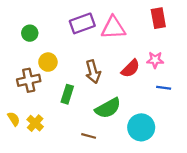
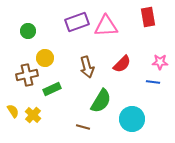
pink star: (155, 60) -> (160, 62), moved
green rectangle: (67, 94) -> (52, 89), moved, turned 48
green semicircle: (108, 108) -> (101, 101), turned -30

